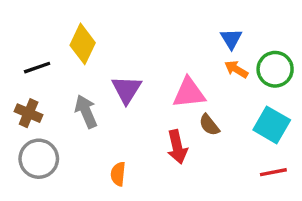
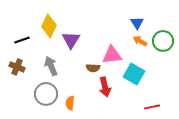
purple triangle: (127, 89) -> (71, 40), moved
brown semicircle: (209, 125) -> (93, 68), moved, turned -48
cyan square: (272, 125) -> (134, 74), moved
gray circle: (39, 159) -> (46, 94), moved
red line: (273, 172) -> (152, 107), moved

